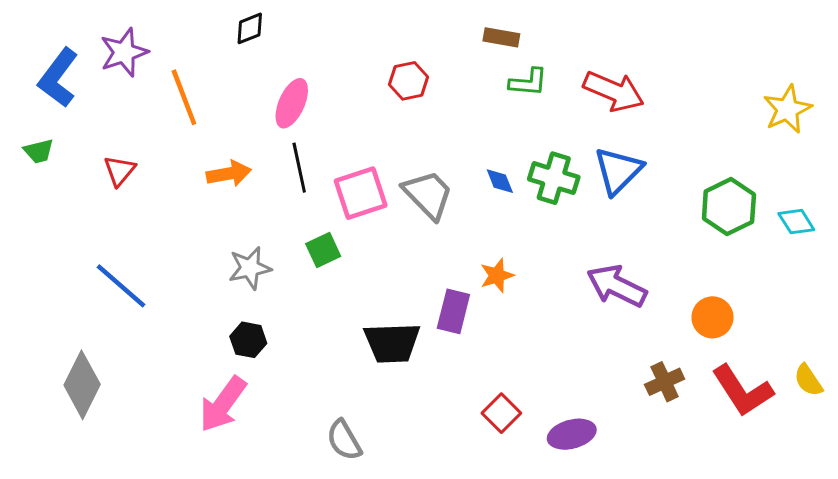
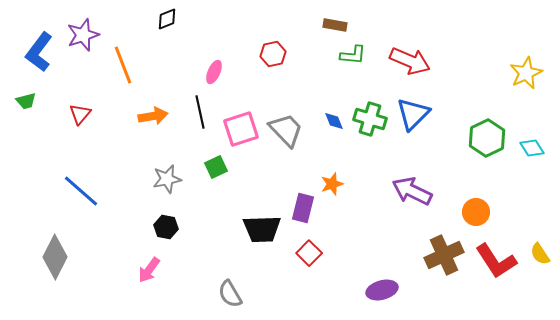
pink ellipse: (292, 103) -> (214, 72), moved, size x0.7
brown cross: (665, 382) -> (444, 255), size x1.5
pink arrow: (223, 404) -> (149, 270), size x0.7
red square: (501, 413) -> (309, 253), moved

